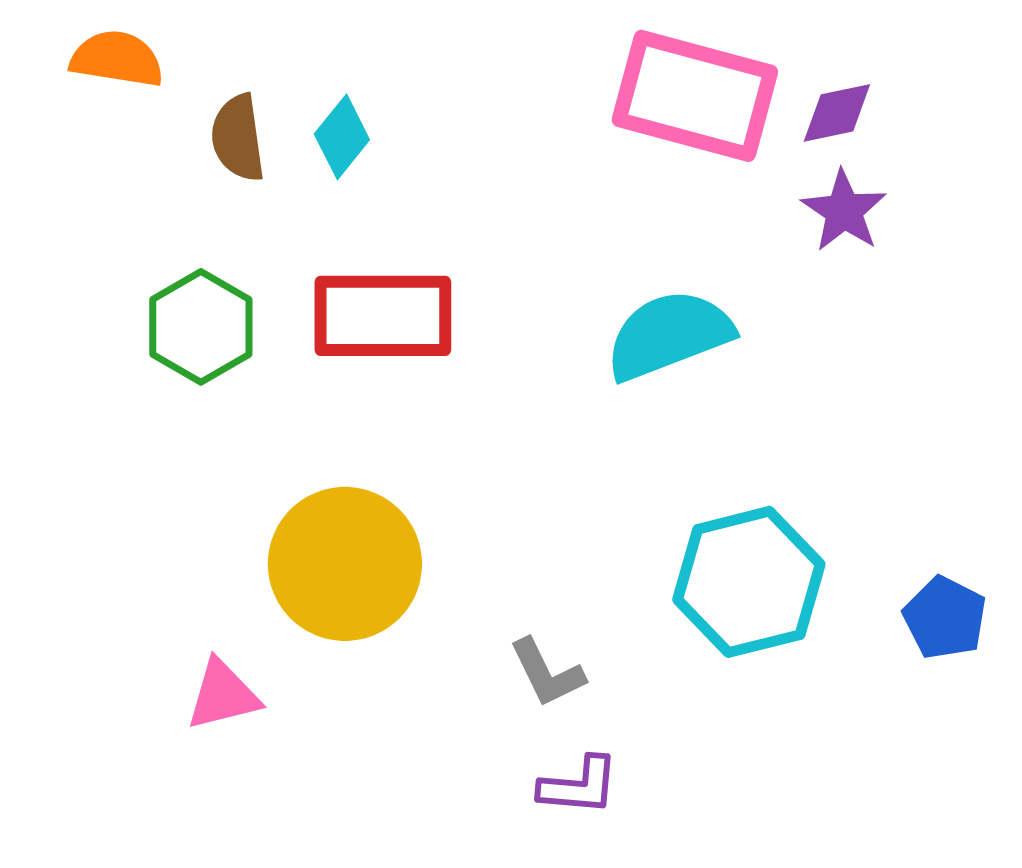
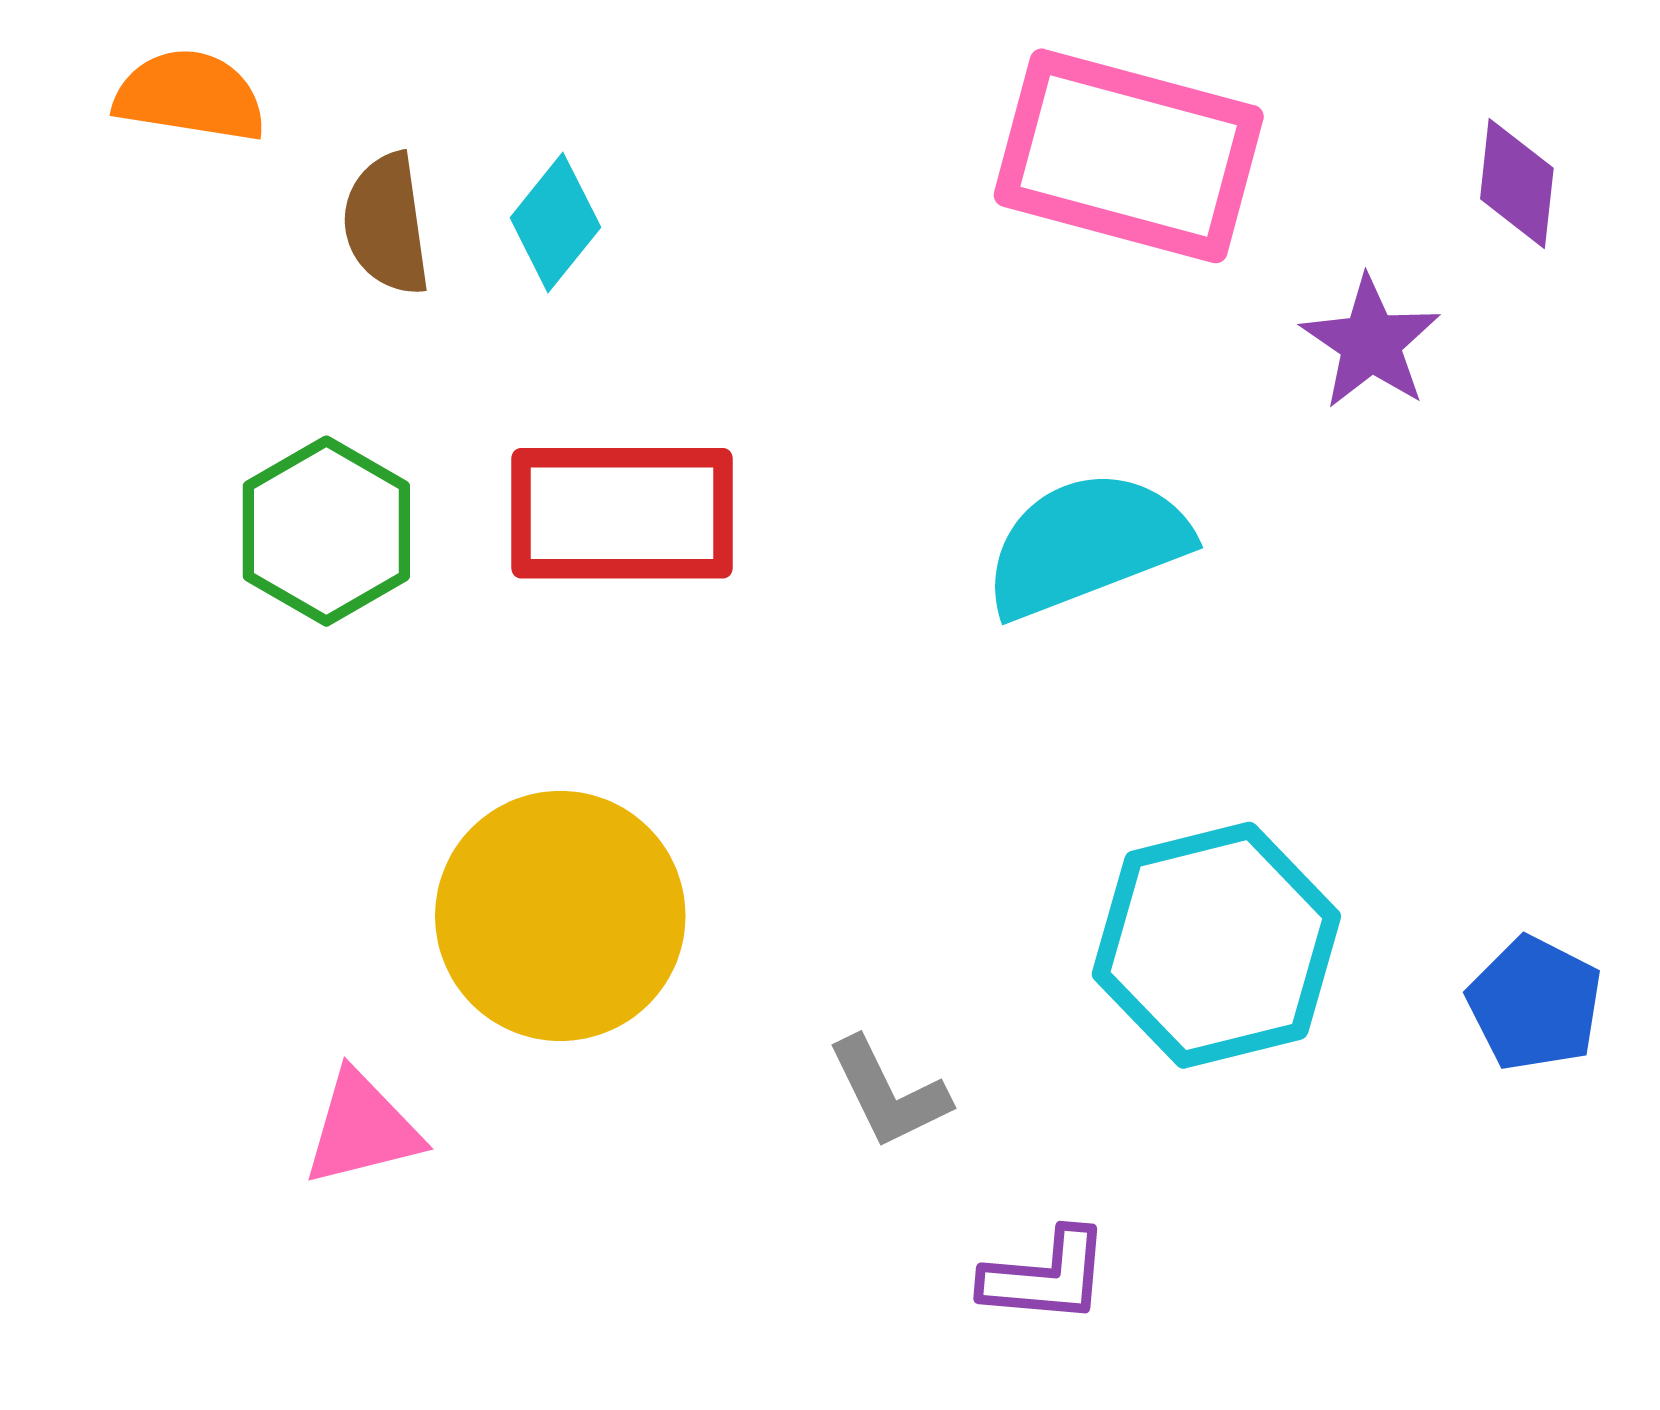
purple diamond: (837, 113) -> (1517, 184), moved, turned -72
purple L-shape: (579, 786) -> (1046, 1276), moved

